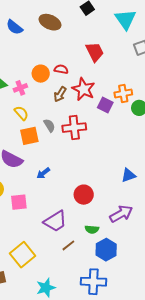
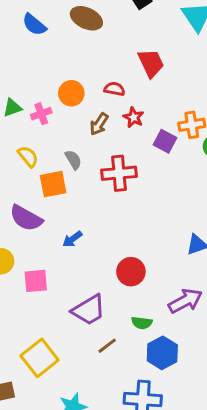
red semicircle: (61, 69) -> (114, 89), moved
red star: (84, 89) -> (134, 117), size x0.6
yellow semicircle: (21, 113) -> (28, 156), moved
gray semicircle: (49, 125) -> (73, 160), moved

